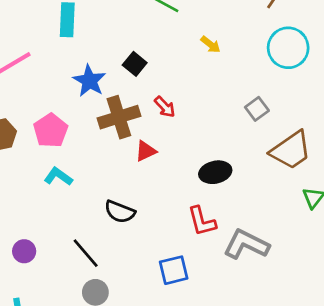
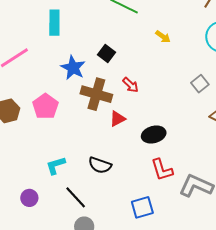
brown cross: (119, 117) -> (96, 94), turned 36
black ellipse: (215, 172) -> (154, 135), moved
cyan L-shape: (58, 177) -> (56, 166), moved, turned -50

